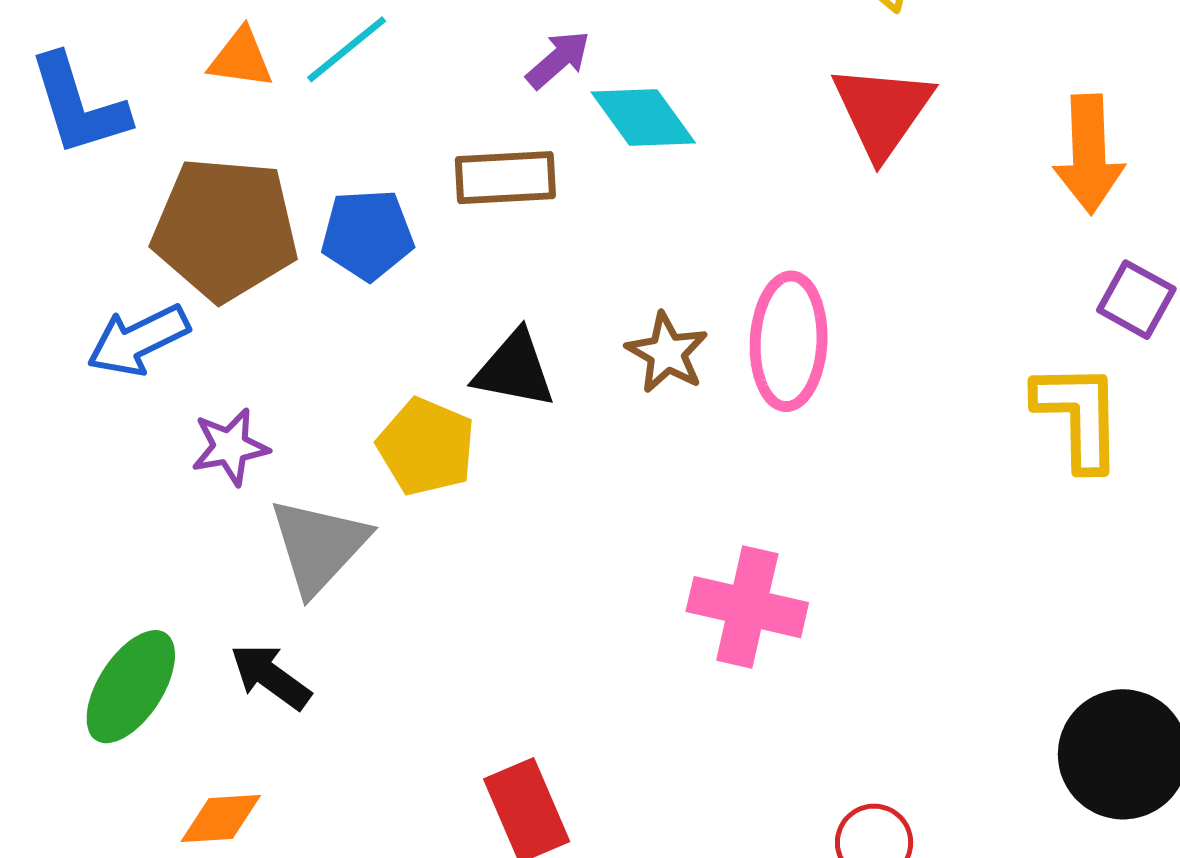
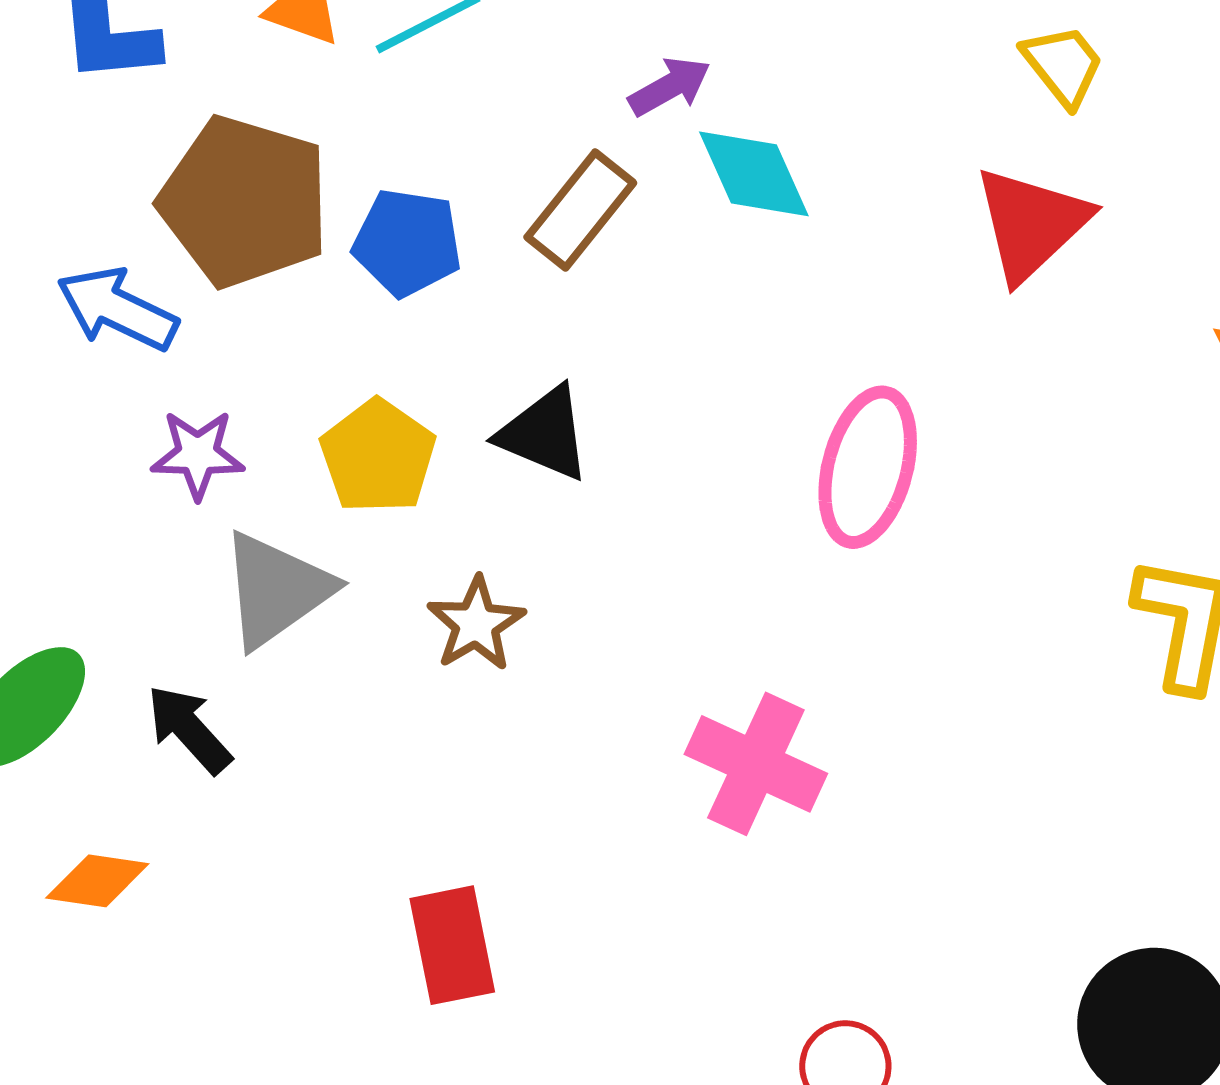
brown rectangle: (505, 178) -> (580, 210), turned -60
blue arrow: (138, 340) -> (117, 309), turned 40
brown star: (667, 353) -> (476, 624), moved
yellow pentagon: (426, 447) -> (378, 456), moved

